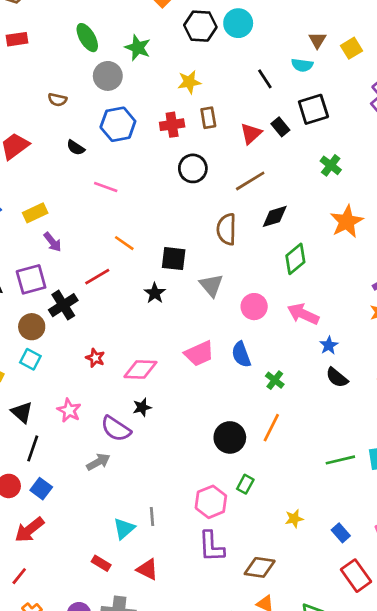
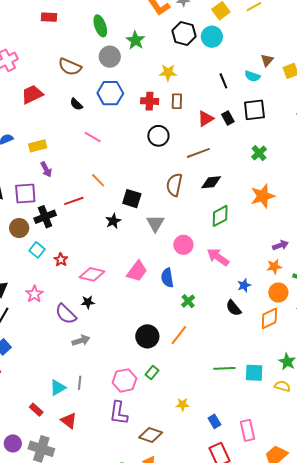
brown semicircle: (57, 100) -> (70, 67), size x1.6
blue star: (329, 345) -> (244, 285), moved
pink trapezoid: (199, 354) -> (137, 271), turned -40
cyan square: (30, 359) -> (37, 250), moved
gray arrow: (98, 462) -> (81, 341), moved

